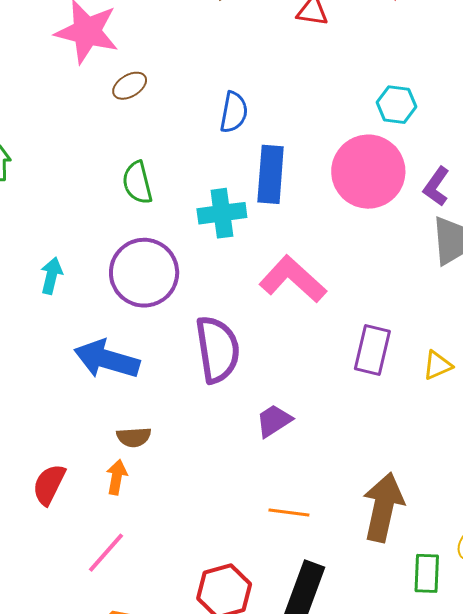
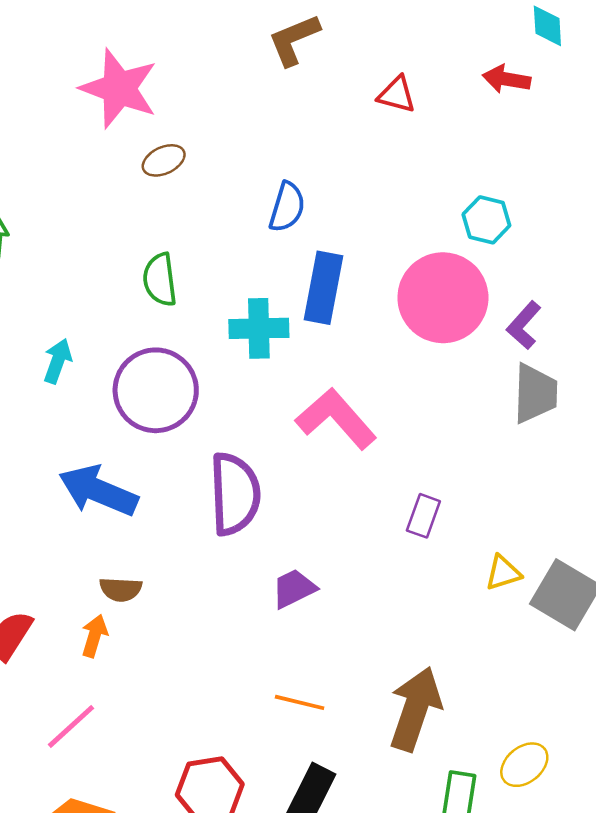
cyan arrow: (51, 276) -> (58, 361), moved
purple rectangle: (372, 350) -> (423, 516), size x0.7
yellow triangle: (437, 365) -> (503, 573), moved

